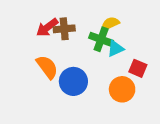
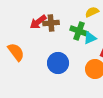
yellow semicircle: (110, 24) -> (92, 12), moved
orange semicircle: (47, 67) -> (16, 52), moved

